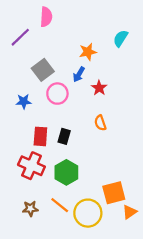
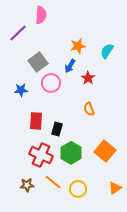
cyan semicircle: (121, 38) -> (107, 51), moved
black rectangle: (64, 136) -> (57, 129), moved
red cross: (31, 166) -> (41, 155), moved
green hexagon: (66, 172) -> (71, 153), moved
orange square: (114, 193) -> (105, 151), moved, turned -35
yellow circle: (88, 213) -> (78, 189), size x0.7

